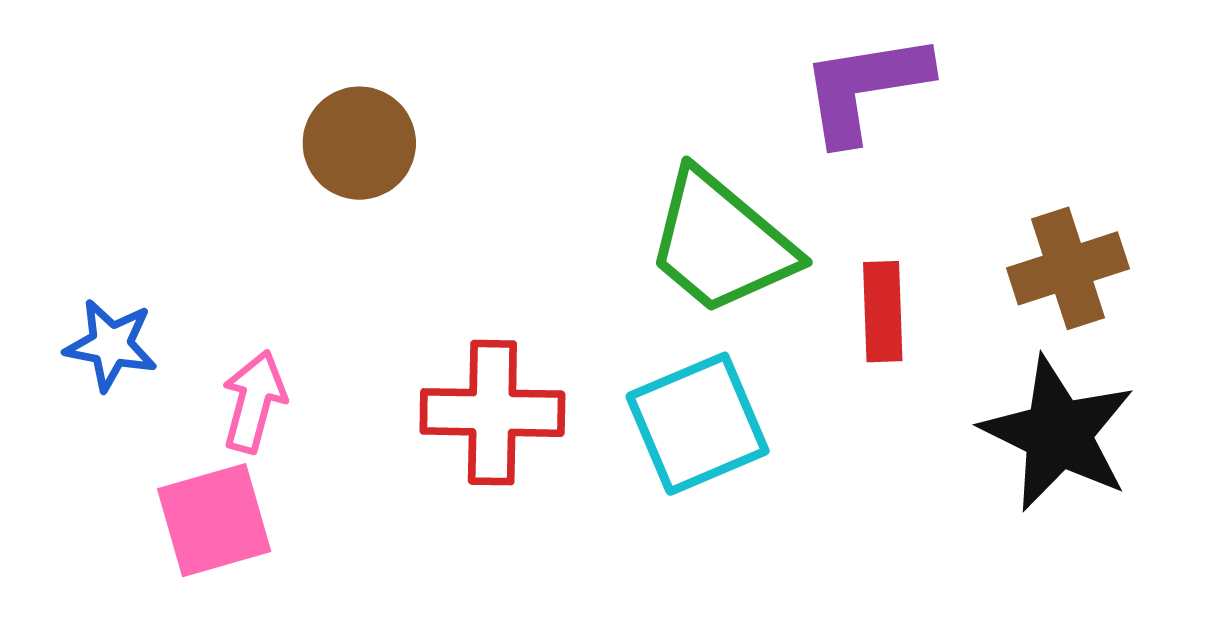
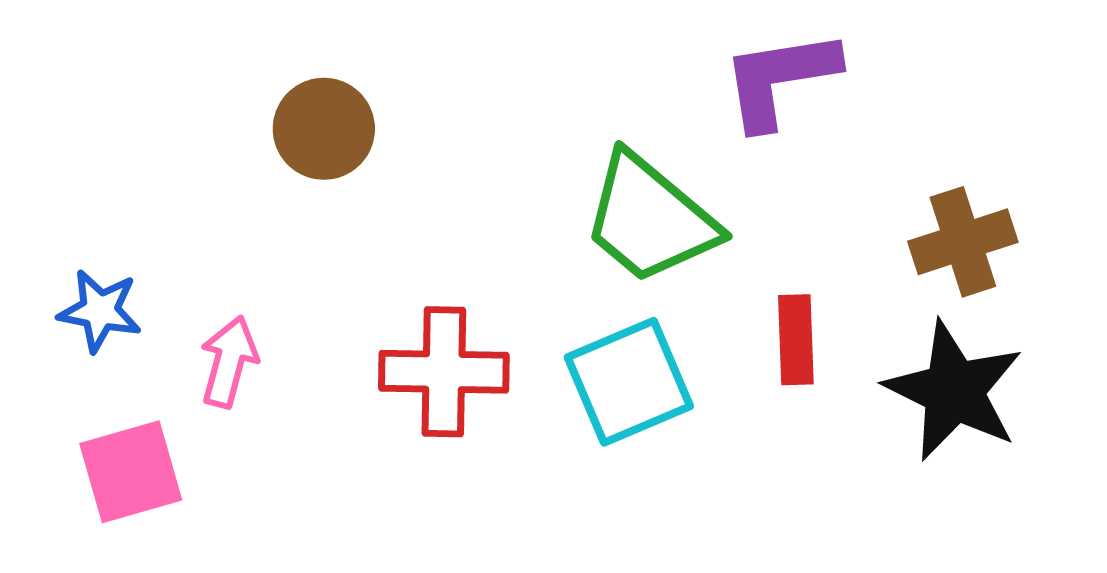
red rectangle: (883, 312) -> (796, 340), moved
pink square: (214, 520) -> (131, 472), moved

